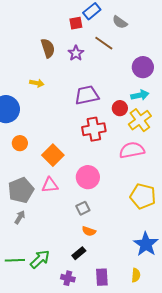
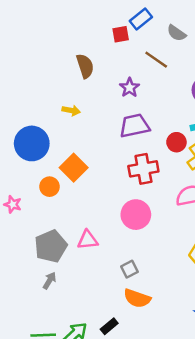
purple star: (76, 53) -> (129, 88), moved
orange square: (53, 155) -> (74, 168), moved
pink circle: (88, 177) -> (136, 215), moved
orange semicircle: (89, 231) -> (137, 298), size x1.5
black rectangle: (79, 253) -> (109, 326), moved

